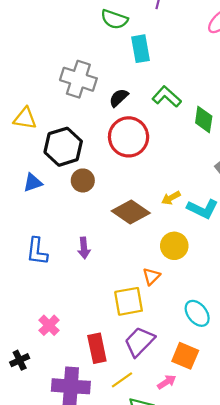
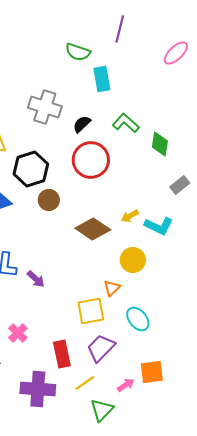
purple arrow: (84, 248) -> (36, 279), moved, turned -42
cyan ellipse: (197, 313) -> (138, 319), moved
orange square: (185, 356) -> (152, 372), moved, turned -30

